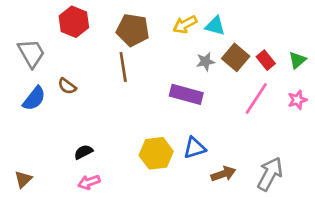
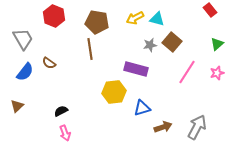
red rectangle: (266, 60) -> (210, 10), moved
yellow hexagon: (156, 153) -> (114, 92), moved
brown triangle: (23, 179) -> (17, 106), moved
pink arrow: (89, 182) -> (65, 133), turned -91

